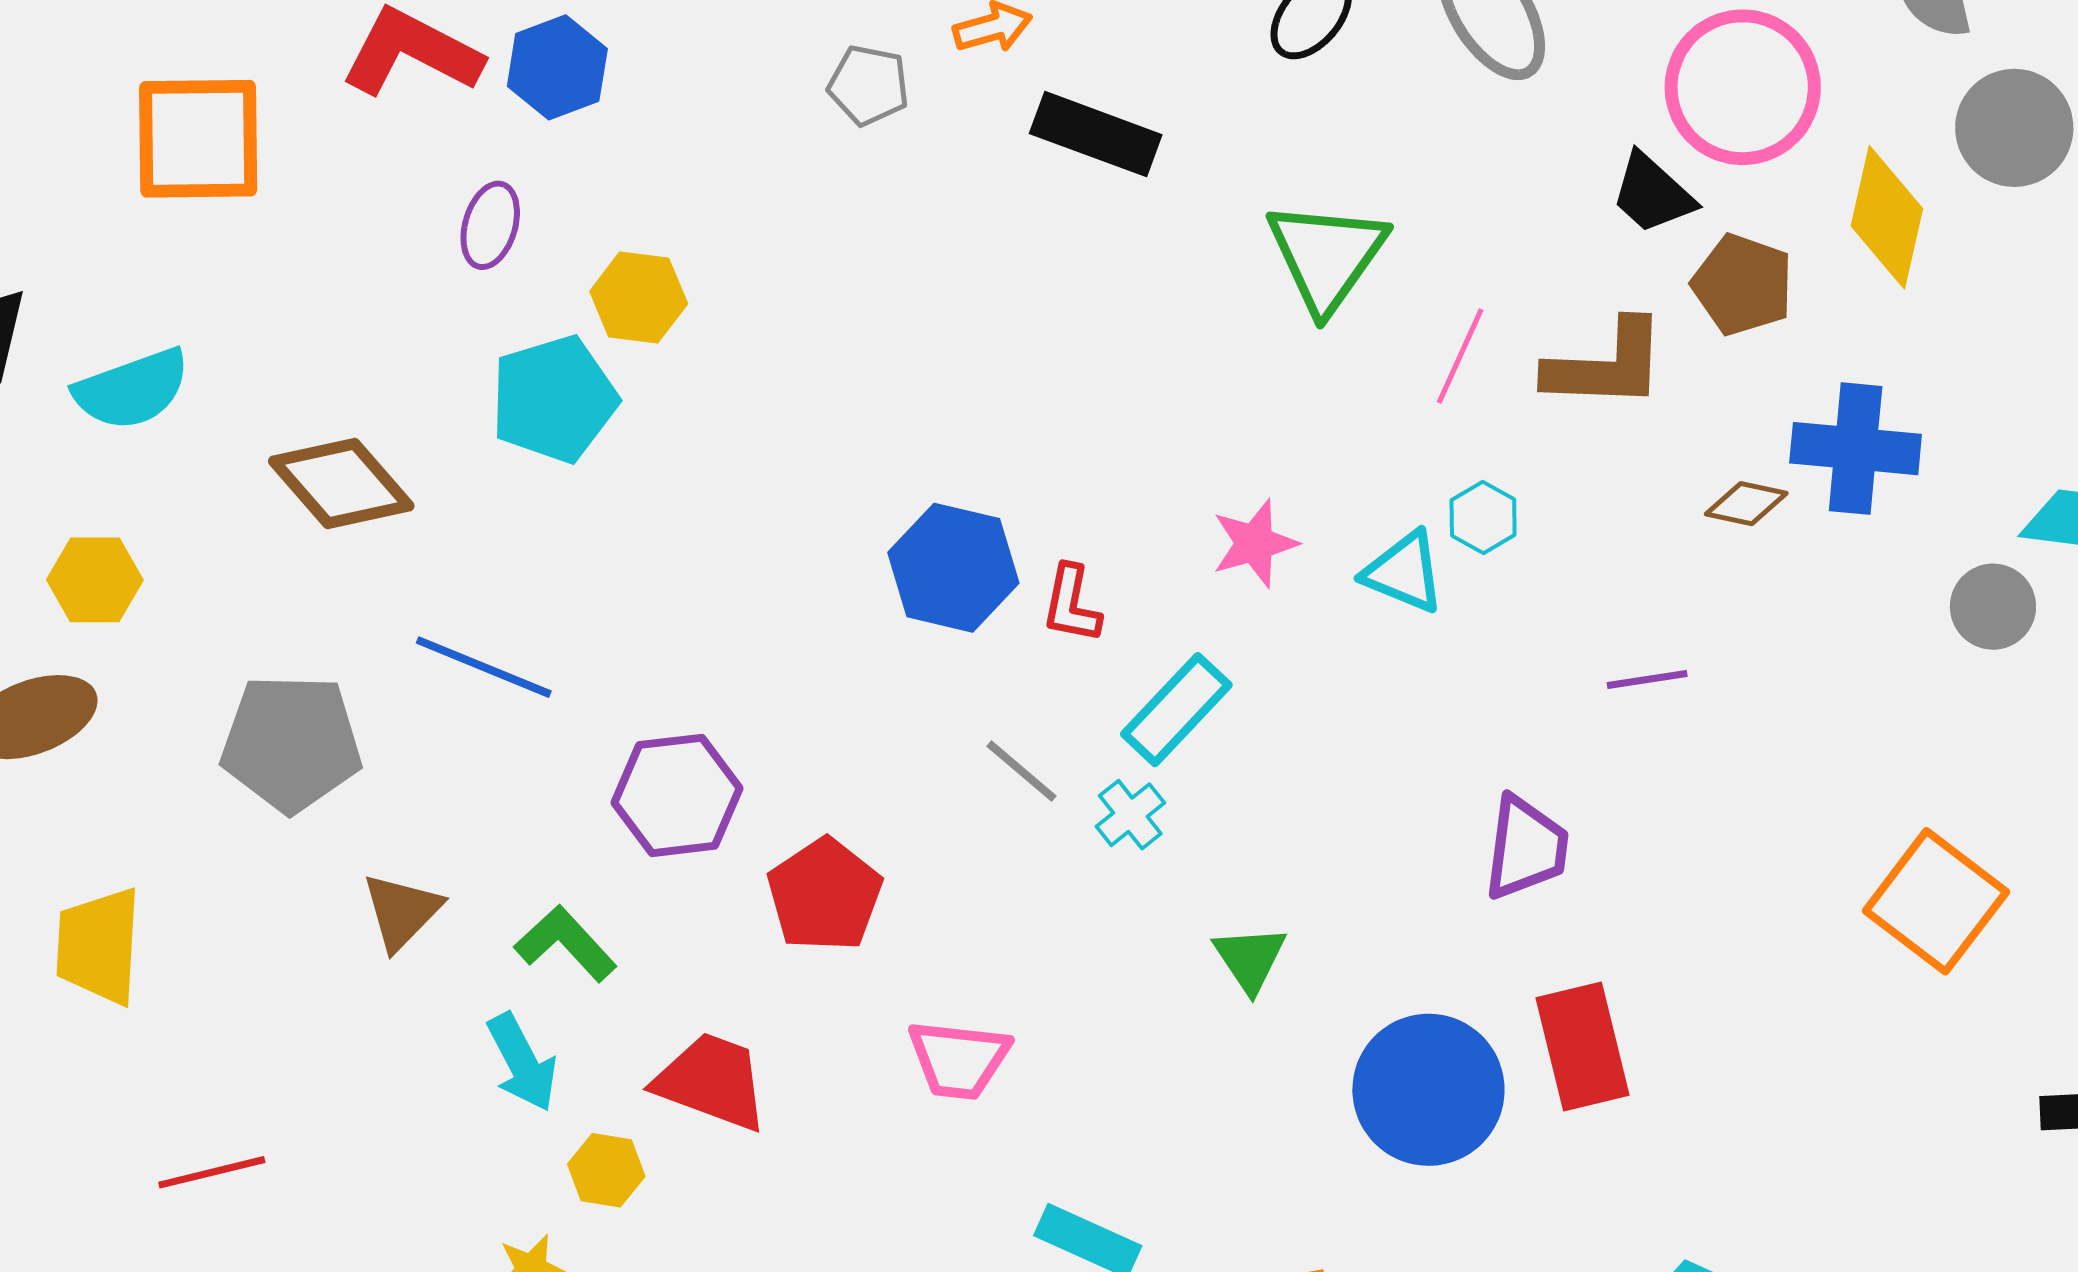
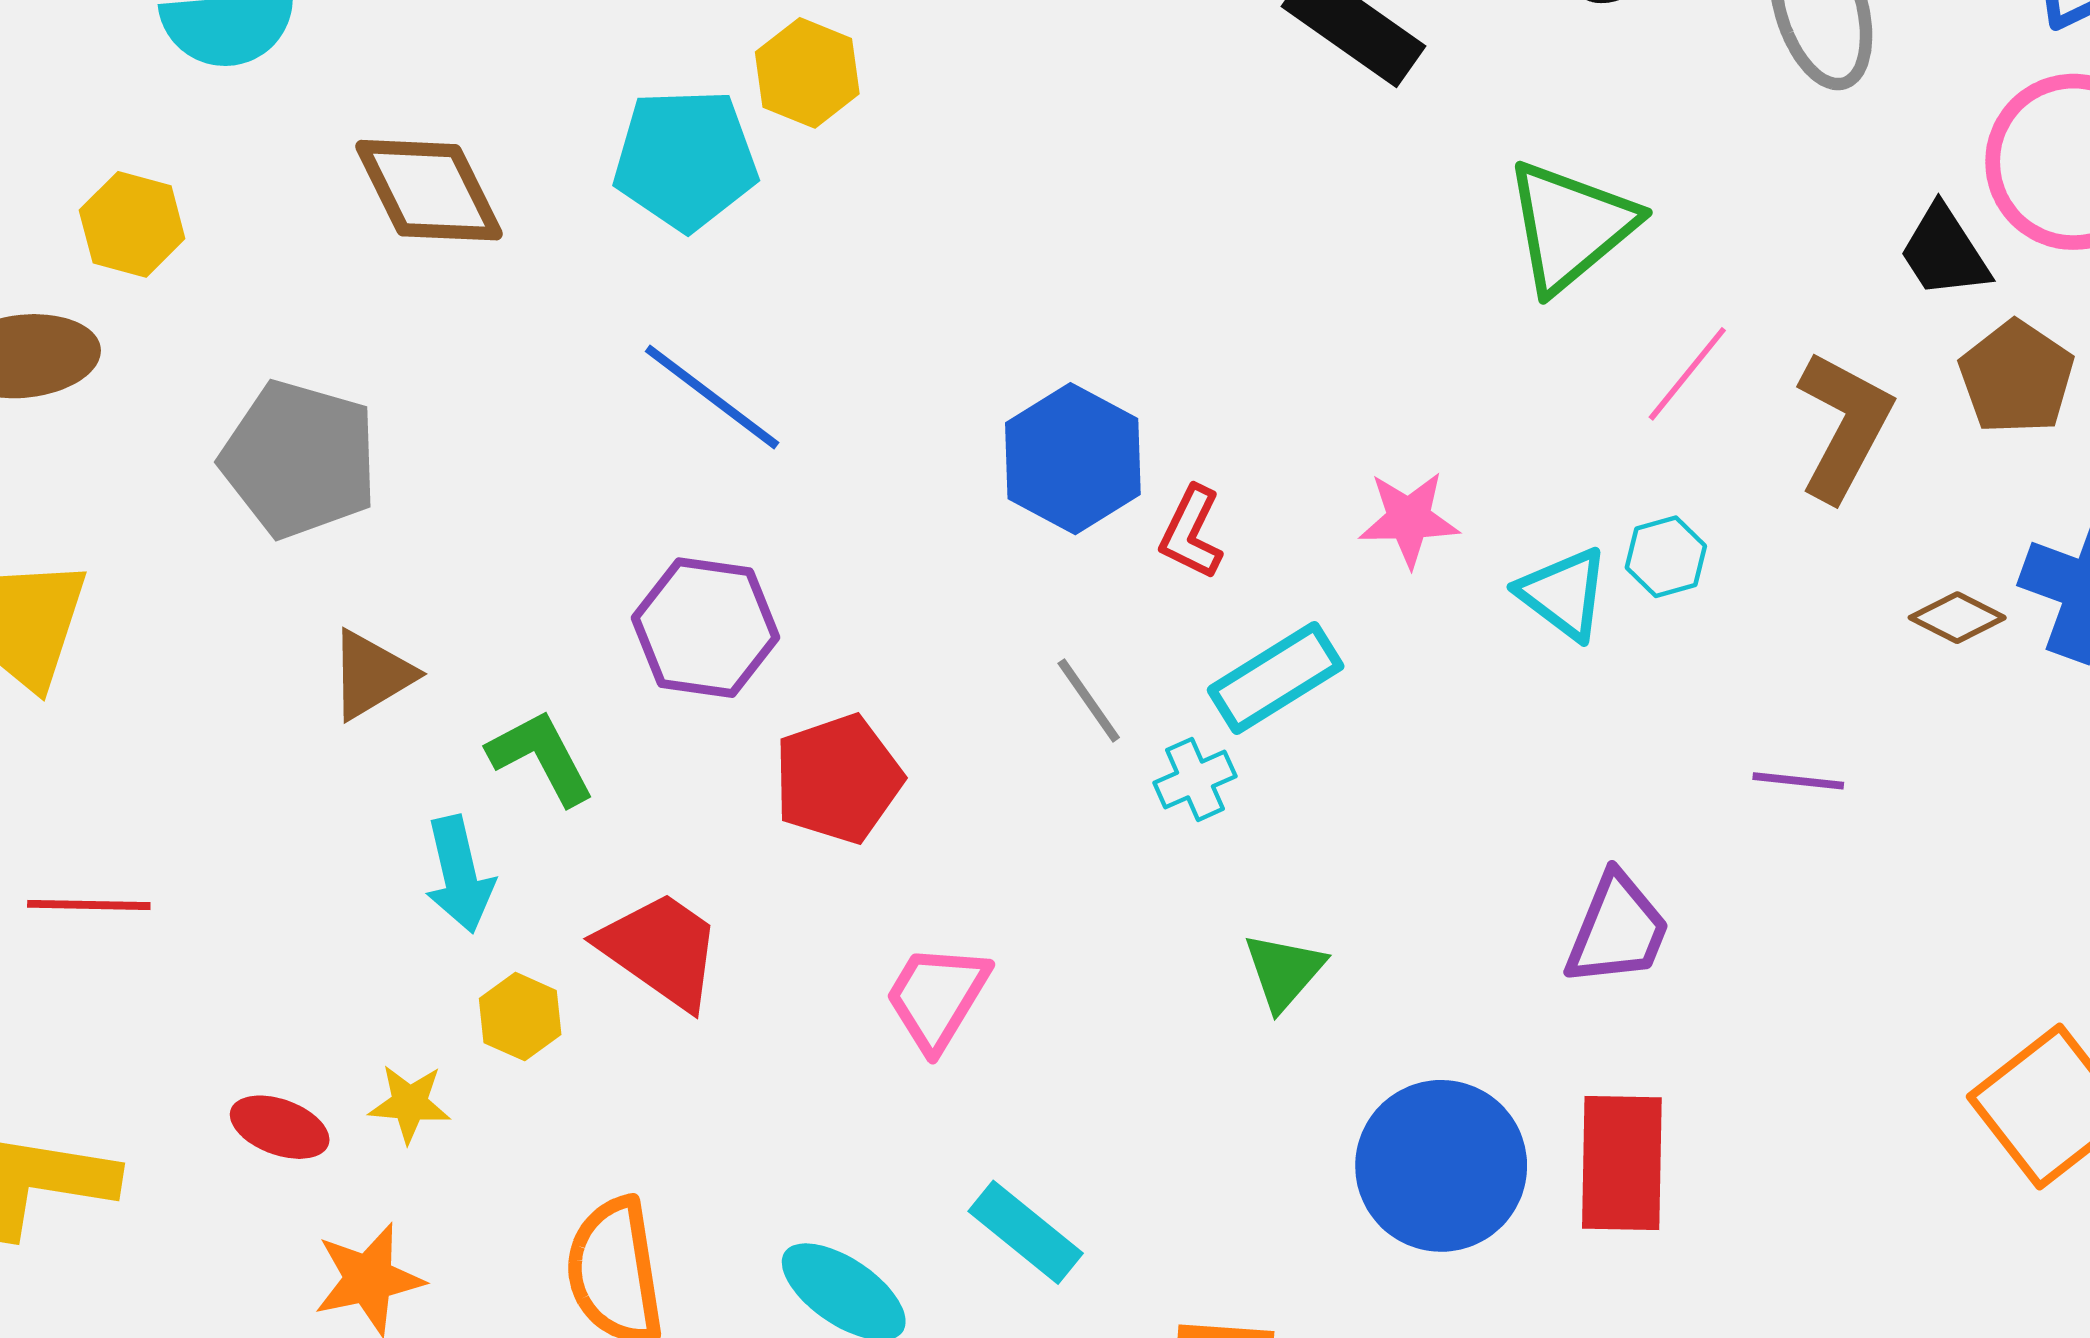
brown L-shape: (1606, 365) -> (1844, 426), turned -79
blue line: (484, 667) -> (712, 397), moved
pink trapezoid: (959, 1059) -> (937, 997), turned 100

